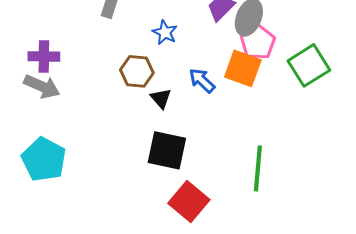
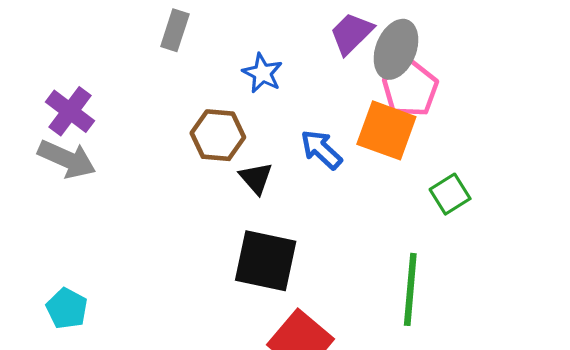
purple cross: (44, 56) -> (70, 111), turned 36
green square: (309, 65) -> (450, 194), moved, size x0.6
cyan pentagon: (44, 159) -> (67, 309), moved, size x0.6

